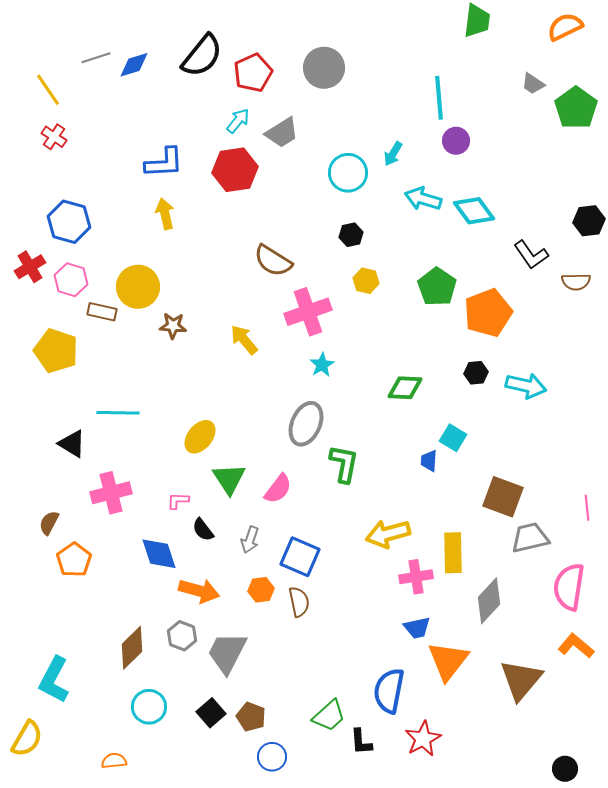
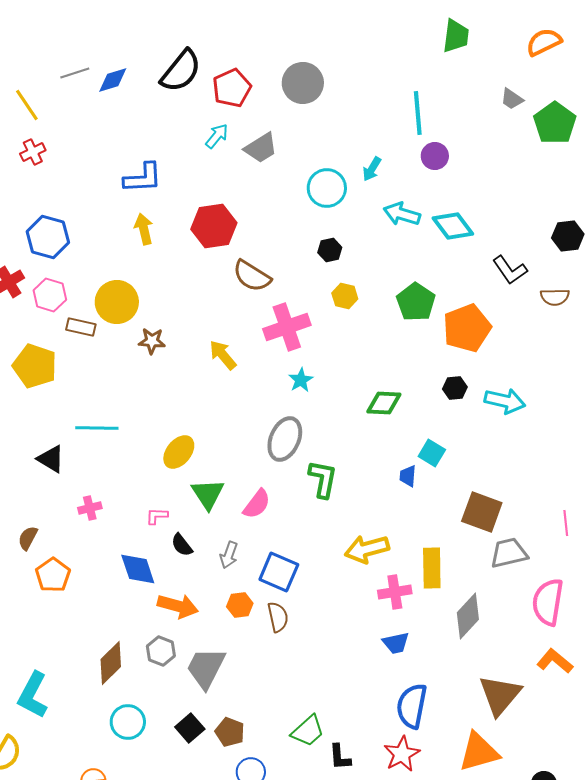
red cross: (54, 137) -> (33, 152), turned 30
red hexagon: (235, 170) -> (214, 226), moved
pink cross: (111, 493) -> (90, 508), size x0.6
orange triangle: (448, 661) -> (479, 752), moved, turned 36
blue semicircle: (389, 691) -> (412, 706), moved

